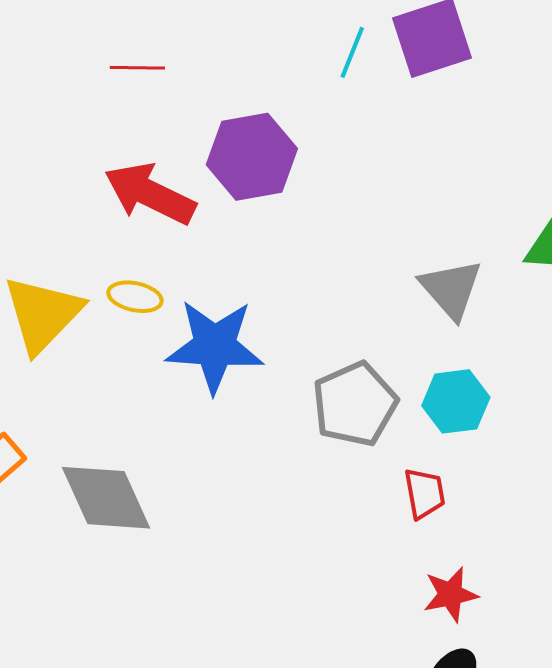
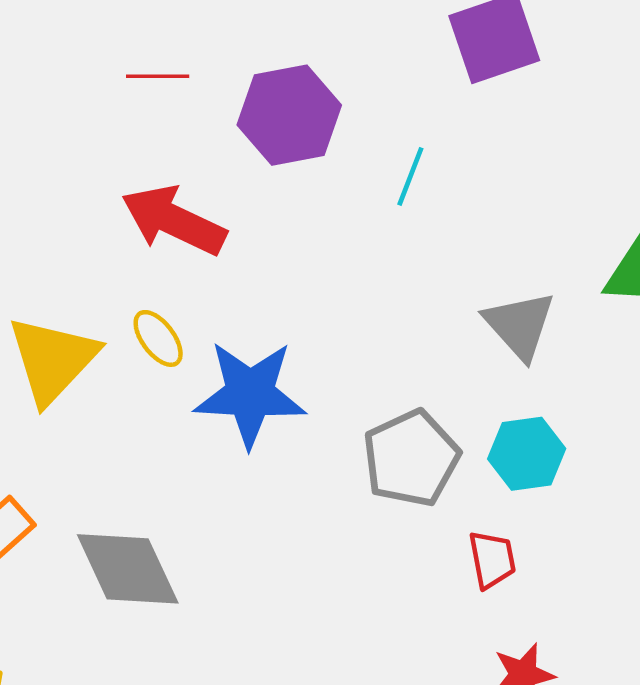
cyan line: (352, 52) -> (410, 176), moved
purple hexagon: (252, 157) -> (289, 115), moved
yellow ellipse: (135, 297) -> (158, 338), turned 42

